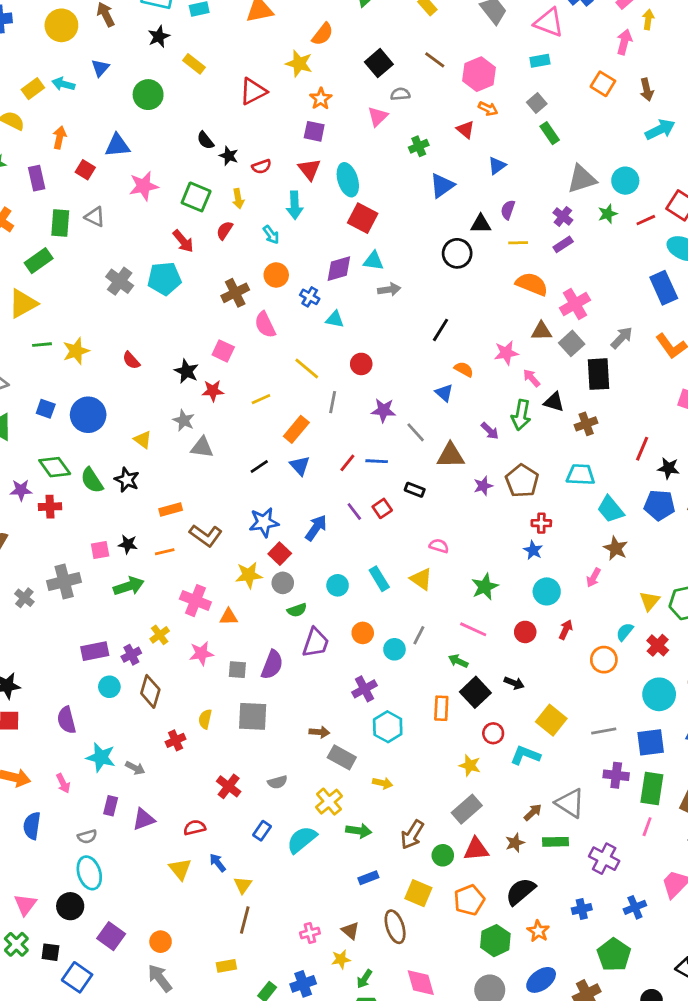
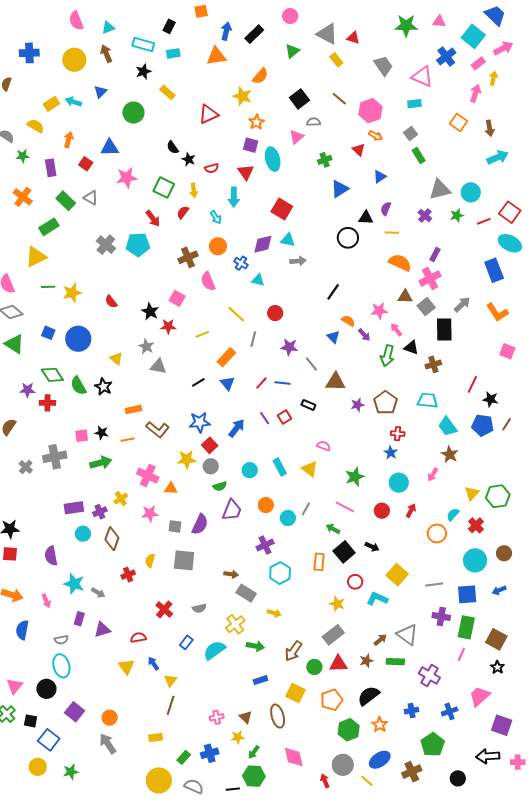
cyan ellipse: (348, 180) -> (273, 159), moved
green rectangle: (60, 223) -> (66, 201), turned -54
purple rectangle: (563, 244) -> (435, 254), moved, turned -32
purple arrow: (490, 431) -> (364, 335), moved

